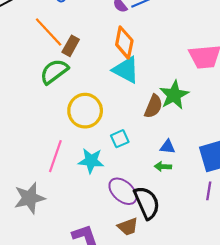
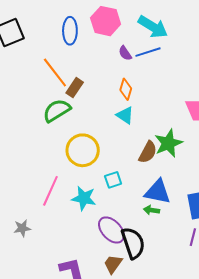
orange diamond: (124, 43) -> (126, 89), size x0.7
cyan triangle: (126, 70) -> (125, 115), size x0.7
blue triangle: (168, 147) -> (158, 192), size x1.8
gray star: (29, 198) -> (22, 228), size x0.6
brown trapezoid: (128, 227) -> (113, 264), turned 140

